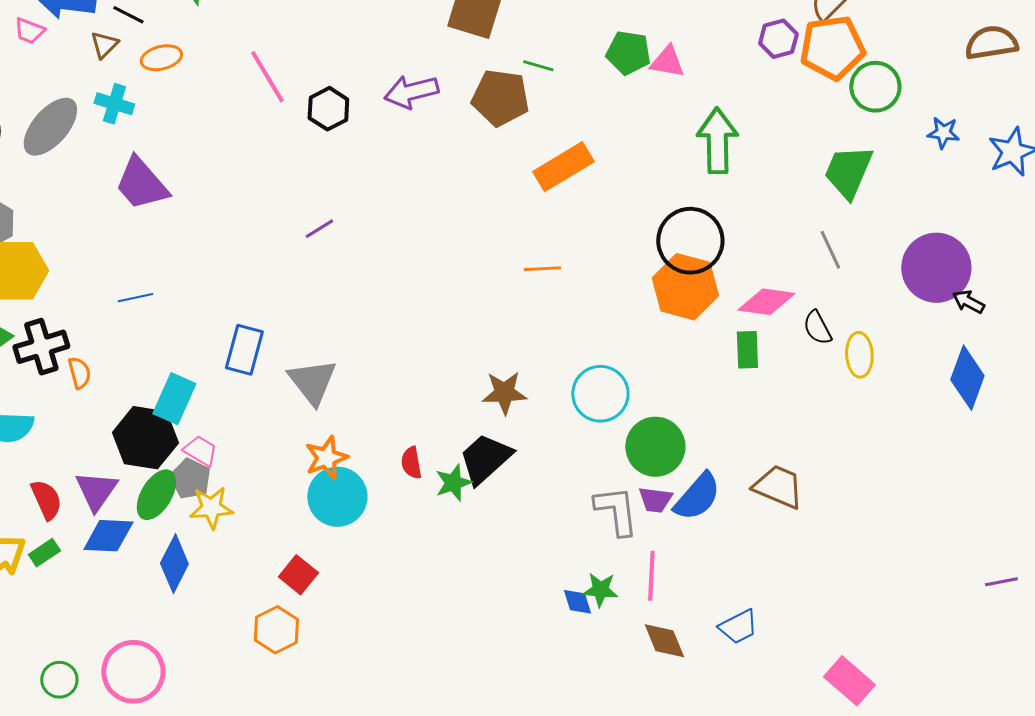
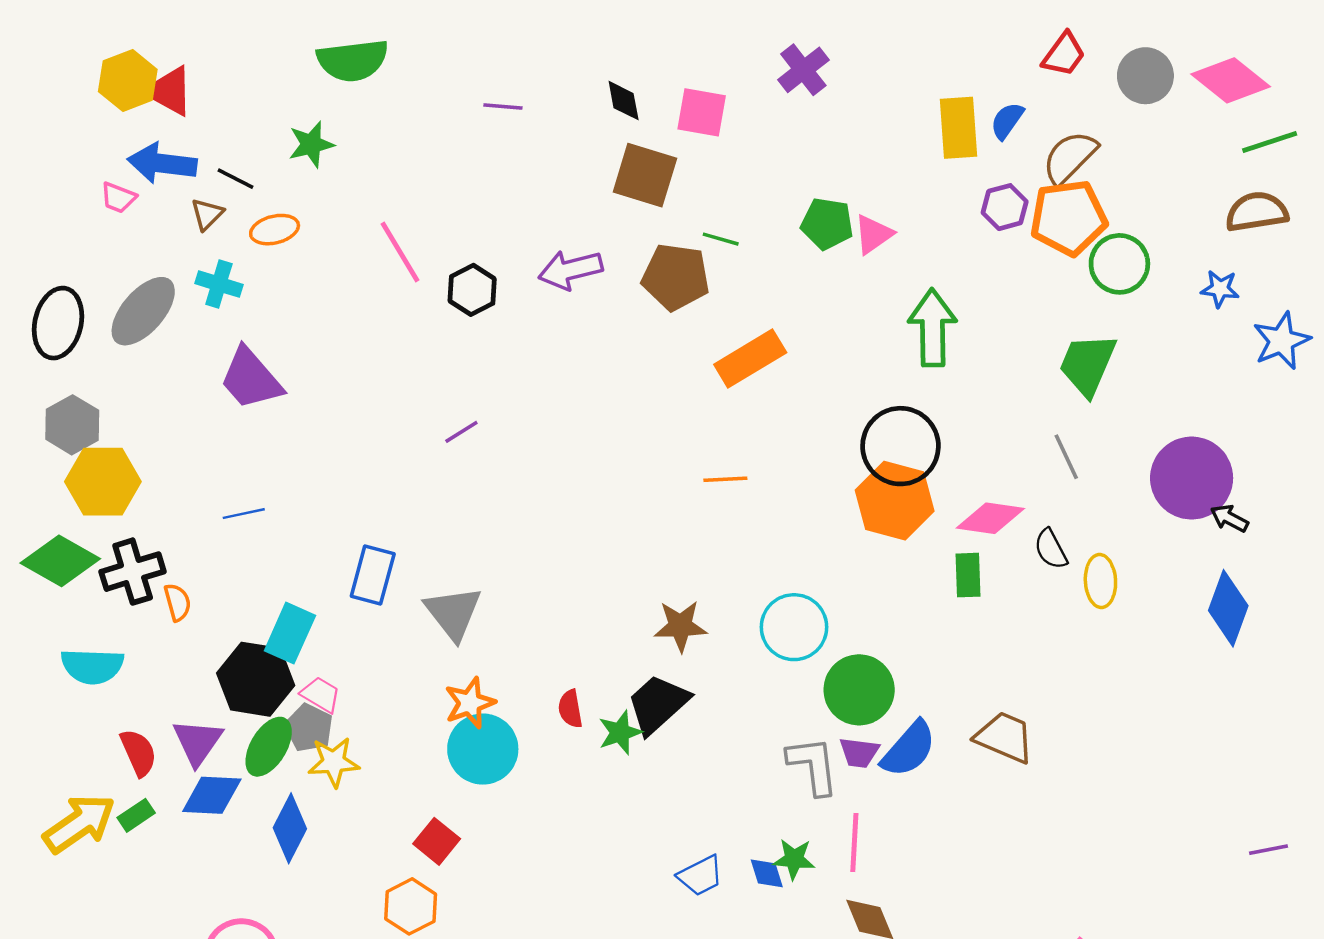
pink triangle: (667, 62) -> (873, 234), turned -45
blue star: (943, 133) -> (1220, 289), moved
blue trapezoid: (738, 627) -> (701, 876), moved

